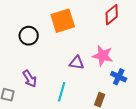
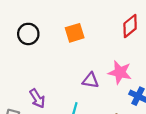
orange square: (63, 21) -> (75, 33), size x0.7
black circle: (29, 36) -> (28, 34), moved

